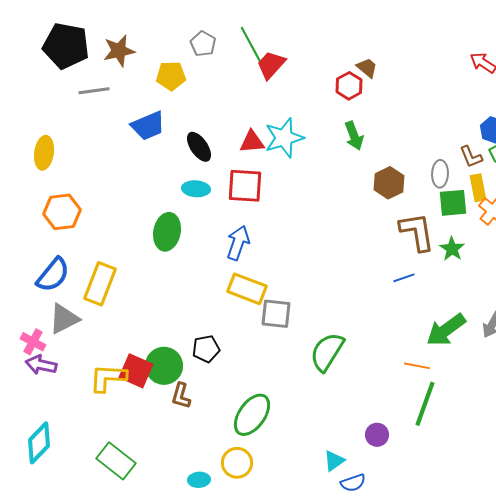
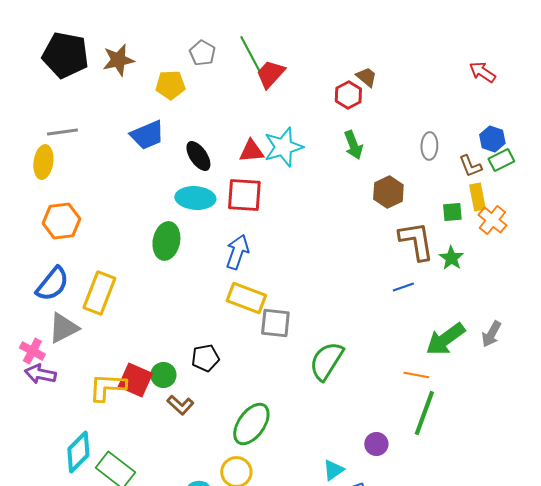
gray line: (94, 91) -> (62, 132), moved
gray ellipse: (440, 174) -> (429, 146), moved
cyan ellipse: (196, 189) -> (195, 198), size x1.4
green square: (453, 203) -> (452, 212), size x0.7
green circle: (164, 366) -> (163, 375), size x0.7
brown L-shape: (181, 396) -> (180, 405), turned -64
cyan diamond: (39, 443) -> (78, 452), moved

